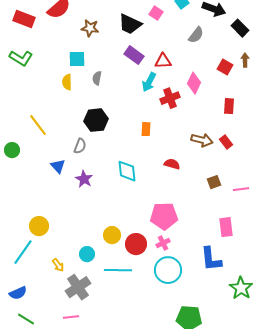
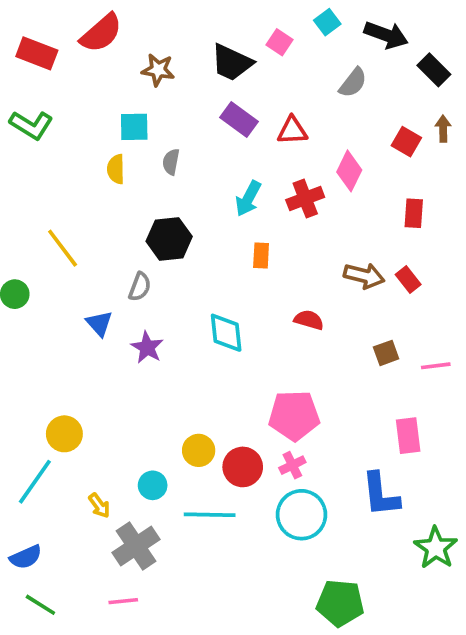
cyan arrow: (149, 82) -> (248, 199), moved

